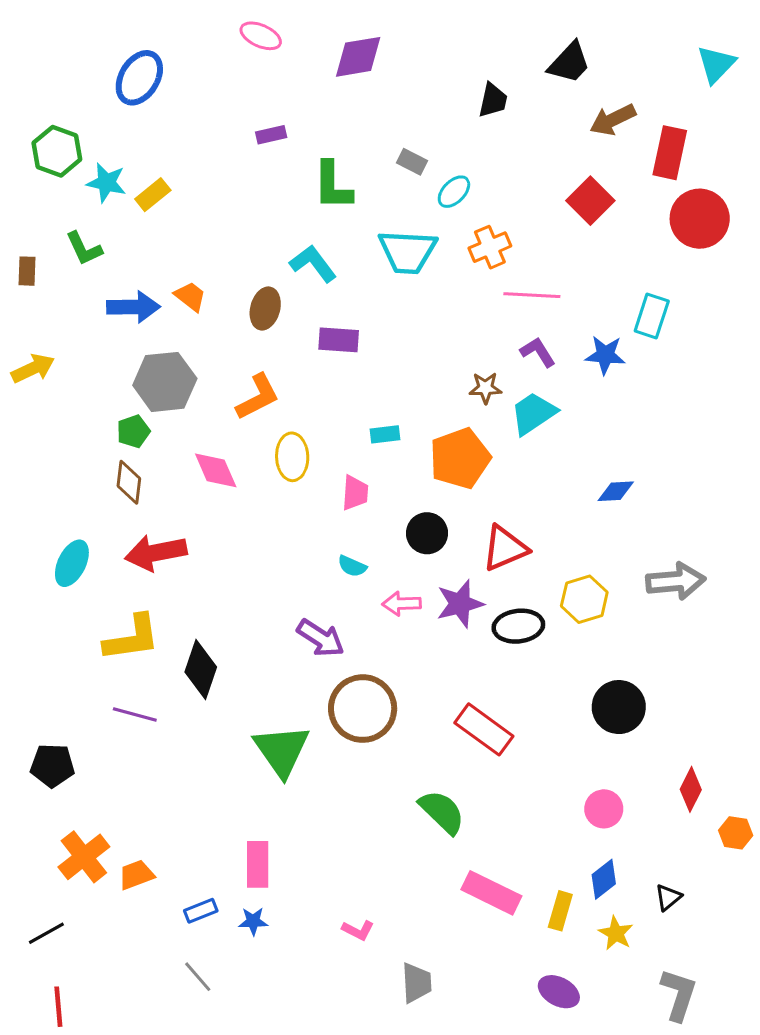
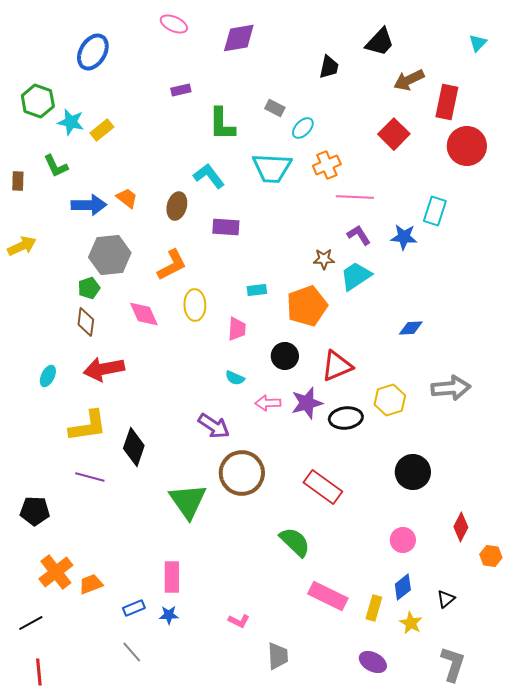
cyan triangle: (716, 64) -> (478, 43), size x0.7
cyan ellipse: (72, 563) -> (48, 376), size x0.7

